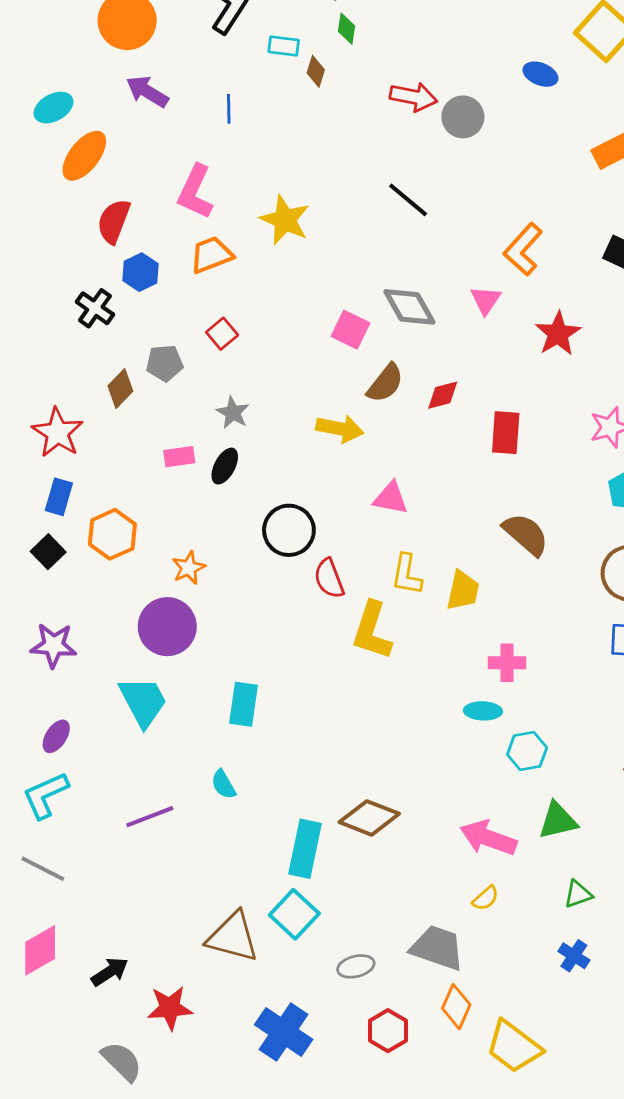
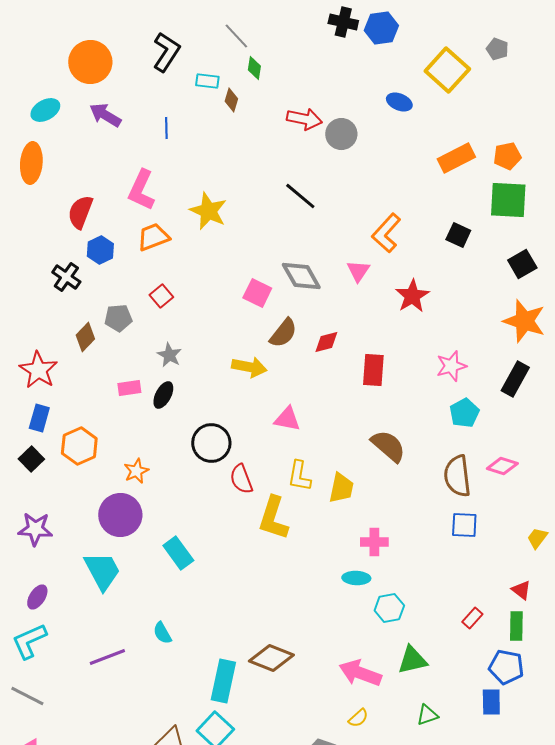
cyan ellipse: (54, 108) -> (45, 110), moved
orange ellipse: (84, 156) -> (31, 163), moved, turned -33
cyan rectangle: (243, 704) -> (178, 553), moved, turned -44

